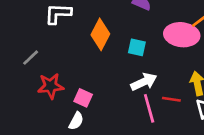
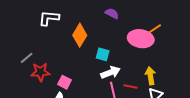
cyan square: (137, 47) -> (103, 54), moved
gray line: (31, 58) -> (27, 58), moved

